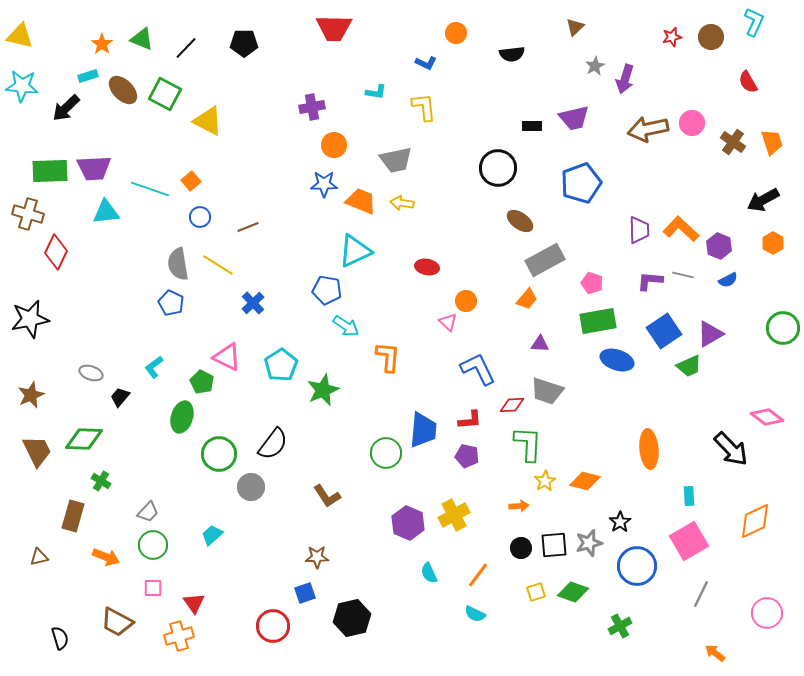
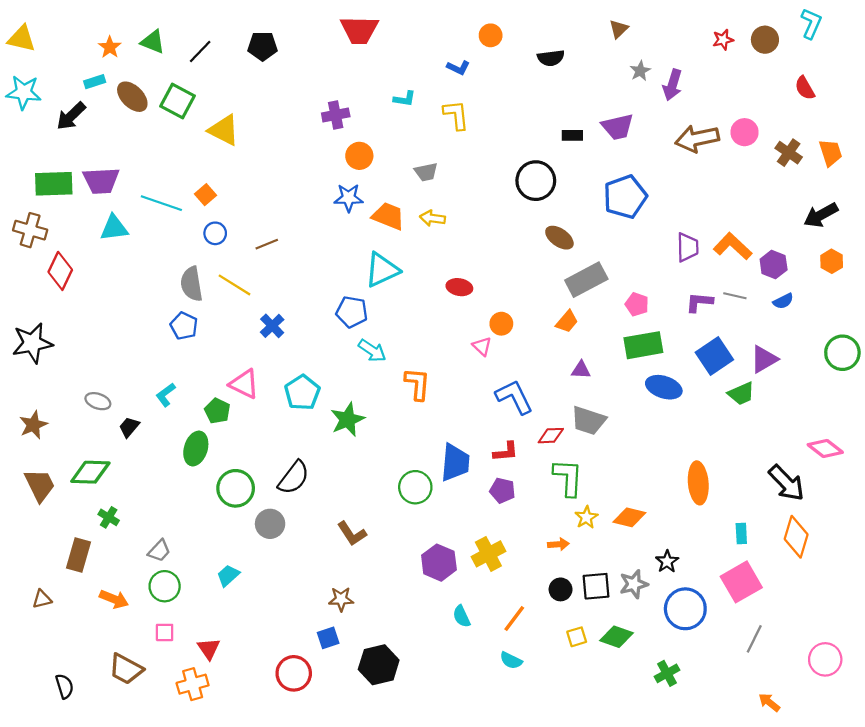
gray trapezoid: (396, 160) -> (426, 172), size x0.7
orange diamond: (755, 521) -> (796, 537), moved, turned -48

